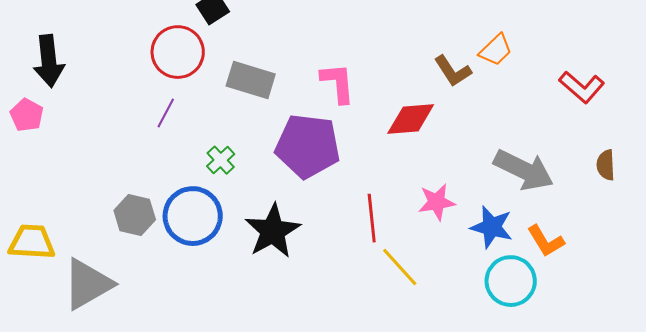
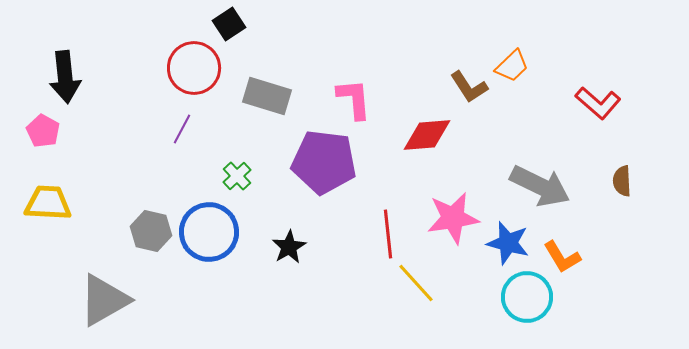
pink star: (437, 202) -> (453, 218), size x1.4
black star: (273, 231) -> (289, 247), size x0.6
yellow trapezoid: (32, 242) -> (48, 203), moved

